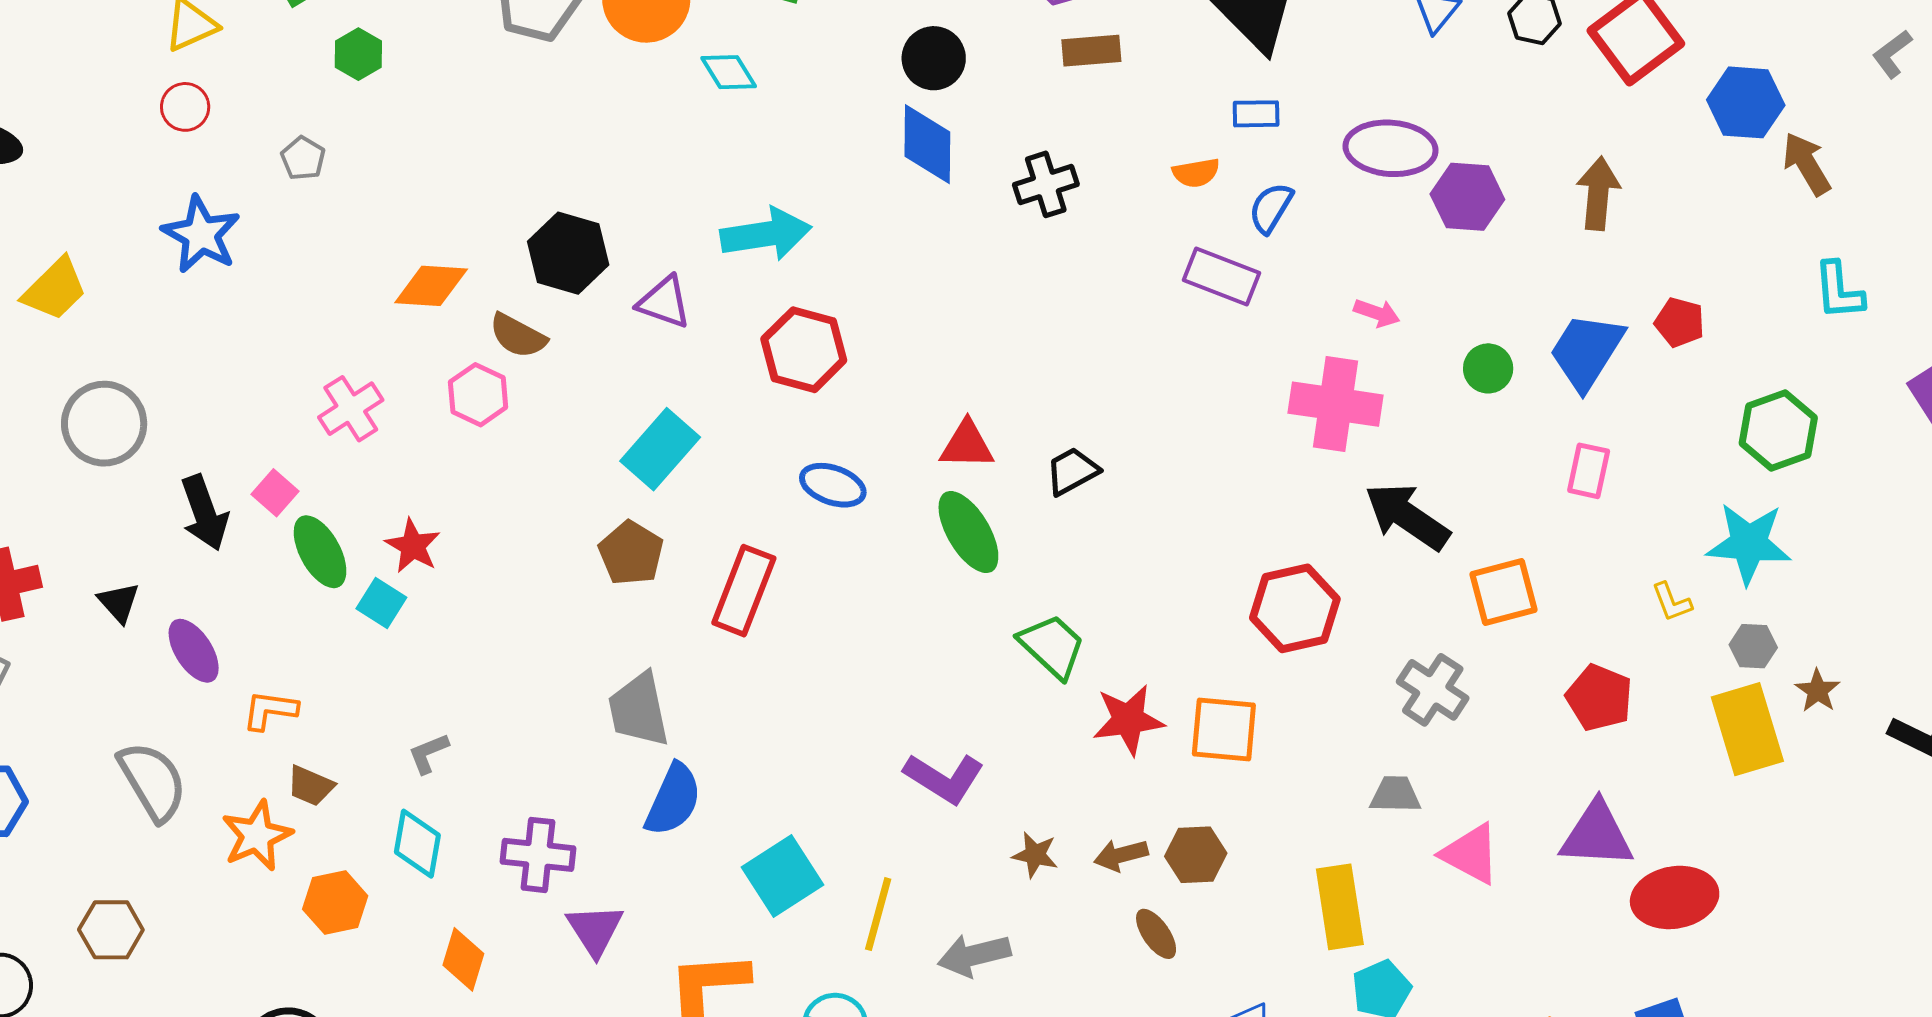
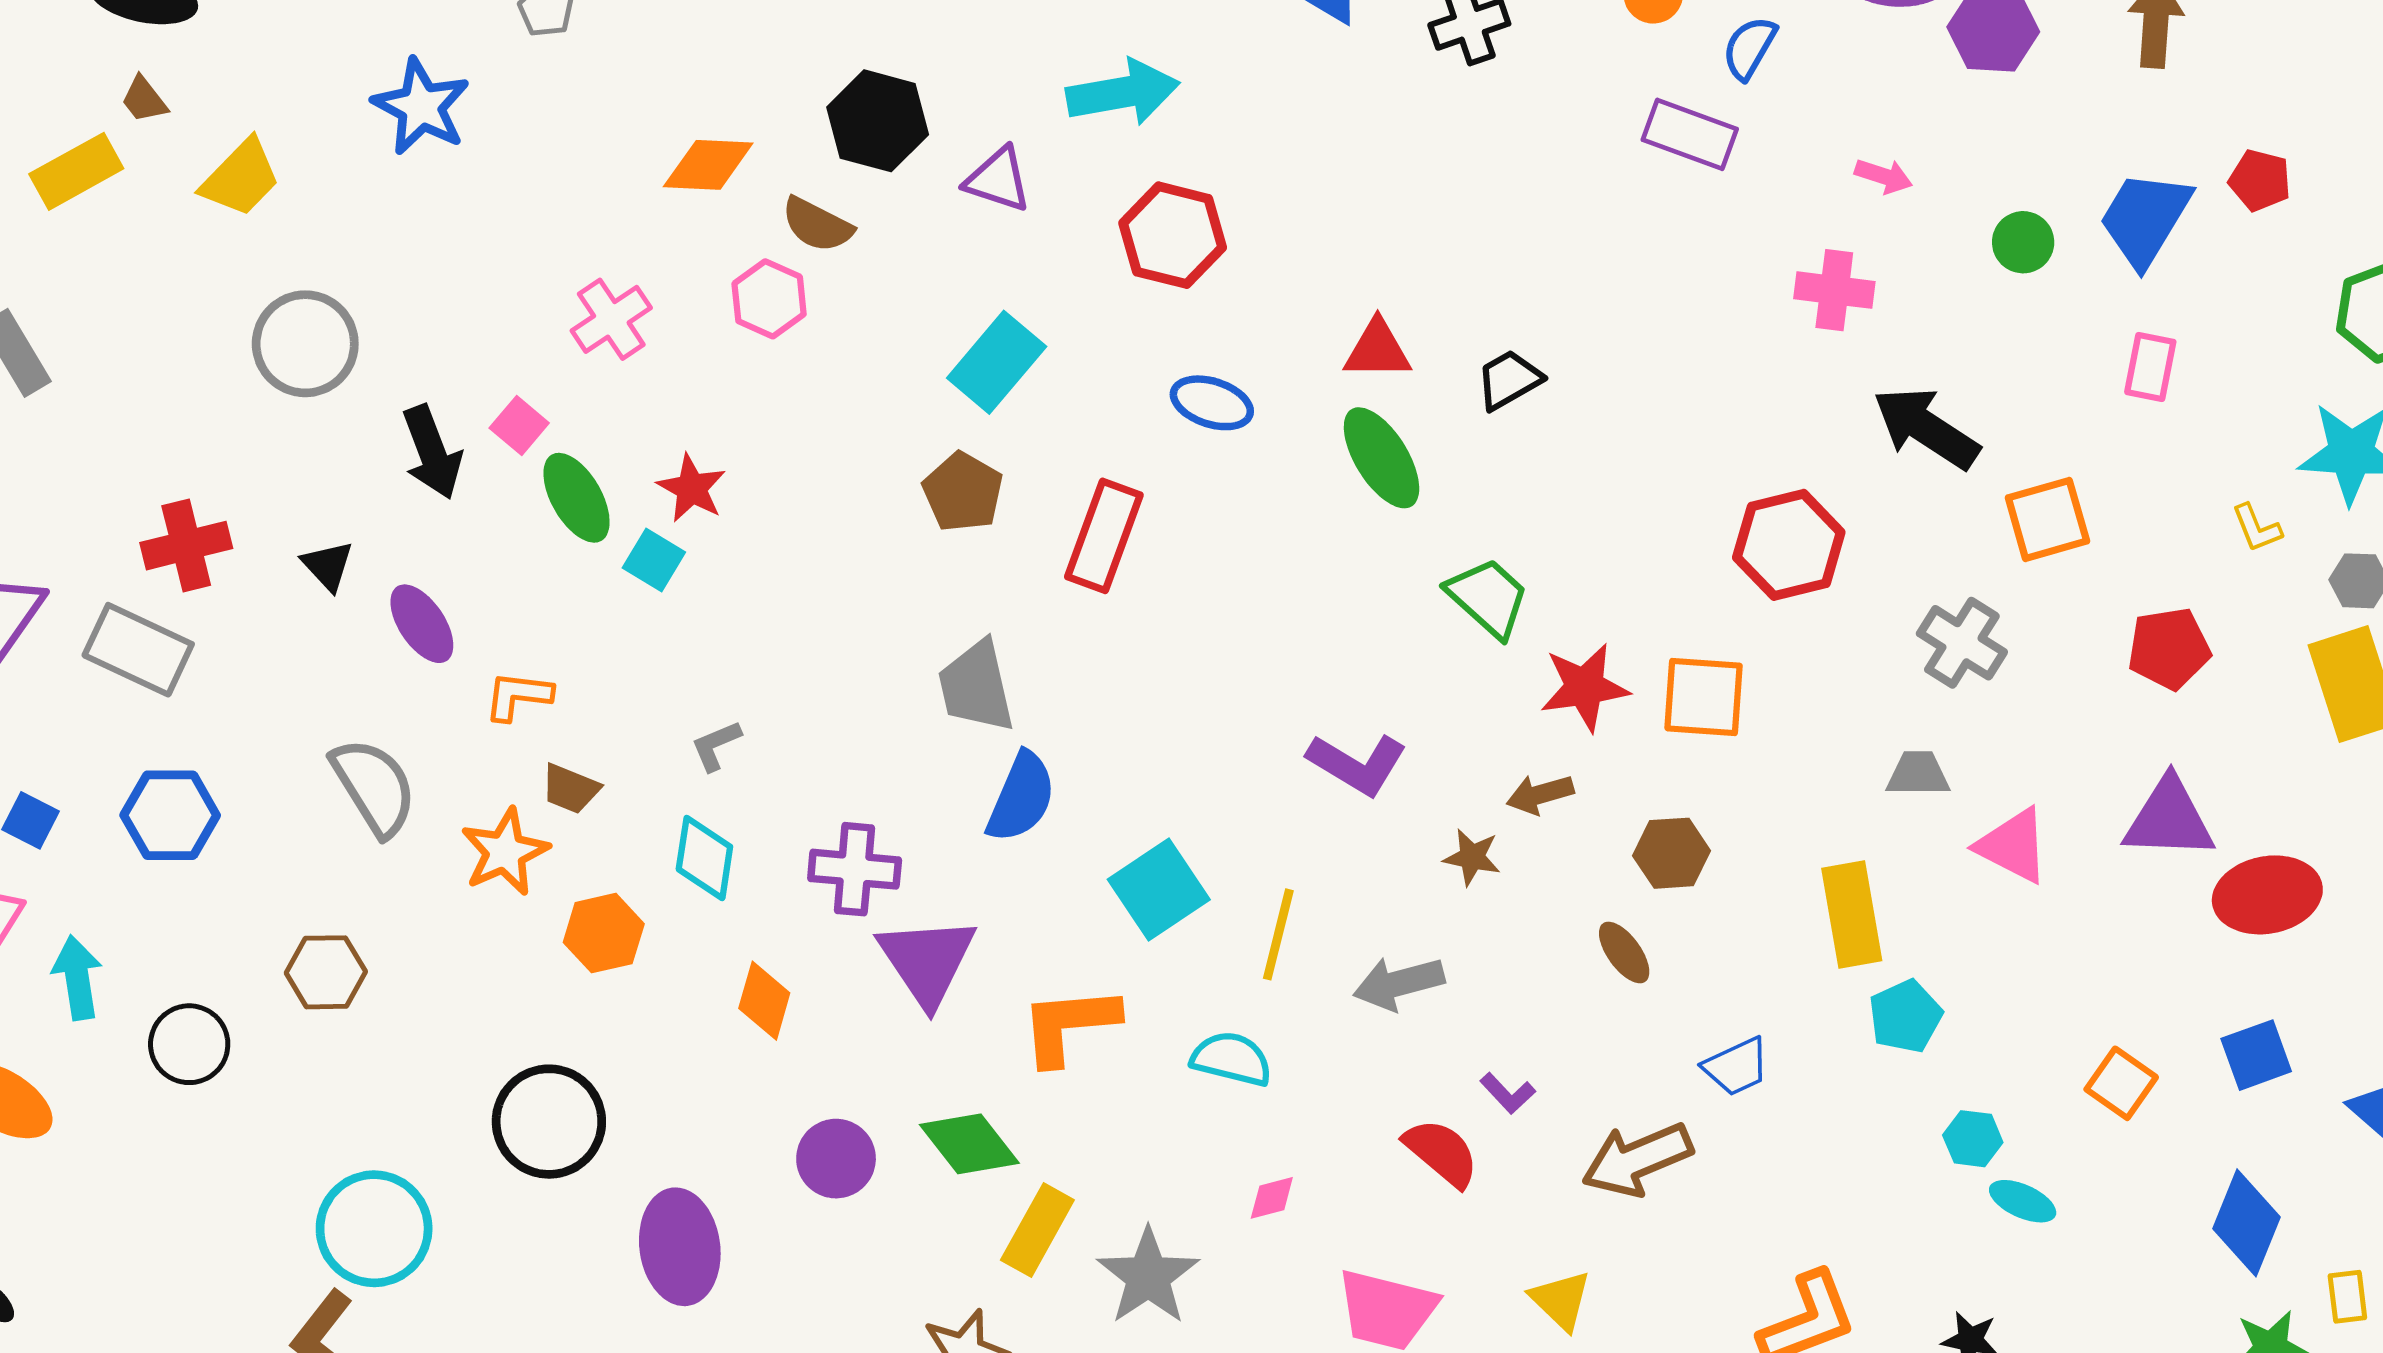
pink cross: (1335, 404) -> (1834, 290), size x0.7
red pentagon: (1599, 698) -> (2169, 649), turned -30
brown arrow: (1121, 855) -> (1540, 794), moved
purple triangle: (595, 930) -> (927, 961), size x1.4

